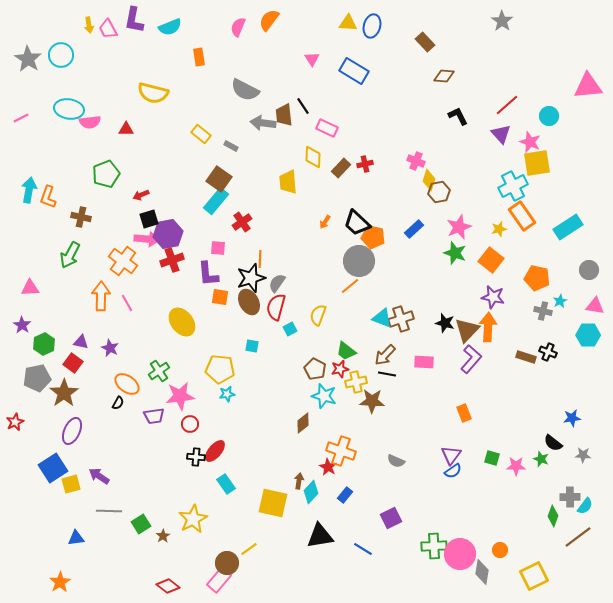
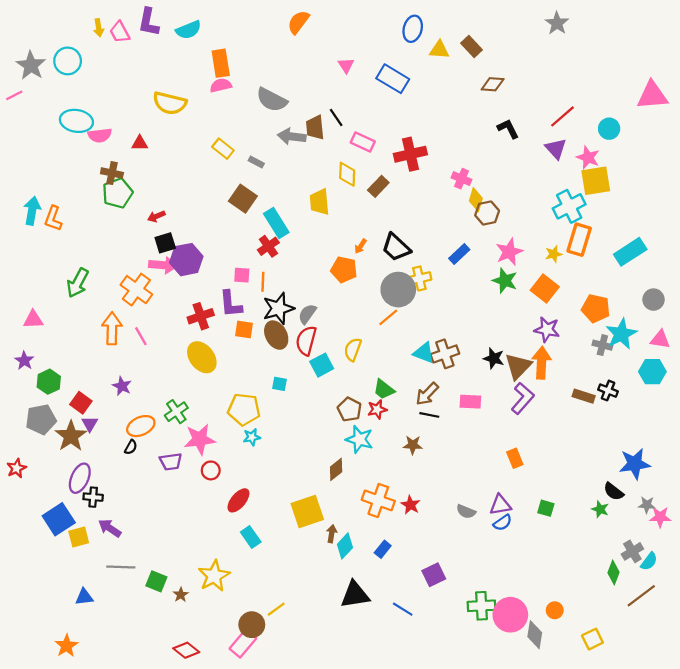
yellow triangle: (348, 23) -> (439, 50), moved
pink semicircle: (238, 27) -> (221, 85), moved, turned 54
orange rectangle: (199, 57) -> (221, 63), size x1.4
pink line: (21, 118) -> (14, 95), moved
red cross: (365, 164) -> (410, 154), moved, size x1.8
cyan rectangle: (216, 201) -> (276, 223), moved, turned -72
orange rectangle: (522, 216) -> (579, 240), turned 52
brown cross: (81, 217) -> (112, 173), moved
orange pentagon: (373, 237) -> (344, 270), moved
orange line: (260, 259) -> (263, 282), moved
red cross: (172, 260) -> (201, 316), moved
cyan star: (560, 301) -> (621, 334), size x2.0
cyan square: (290, 329) -> (322, 365), size x1.5
purple triangle: (81, 342) -> (90, 424), moved, turned 49
yellow cross: (356, 382) -> (419, 278), moved
orange ellipse: (127, 384) -> (141, 426), turned -60
brown star: (372, 401) -> (413, 445), size x0.7
blue star: (572, 418) -> (635, 464), size x1.6
purple triangle: (451, 455) -> (500, 505), turned 45
black cross: (196, 457) -> (93, 497), moved
gray semicircle: (396, 461) -> (466, 511), moved
pink star: (516, 466) -> (660, 517), moved
red star: (328, 467) -> (410, 505), moved
gray cross: (570, 497) -> (632, 551), turned -30
yellow square: (273, 503) -> (307, 511), moved, turned -32
green square: (141, 524) -> (156, 581), turned -36
yellow square: (534, 576) -> (592, 639), size x0.7

